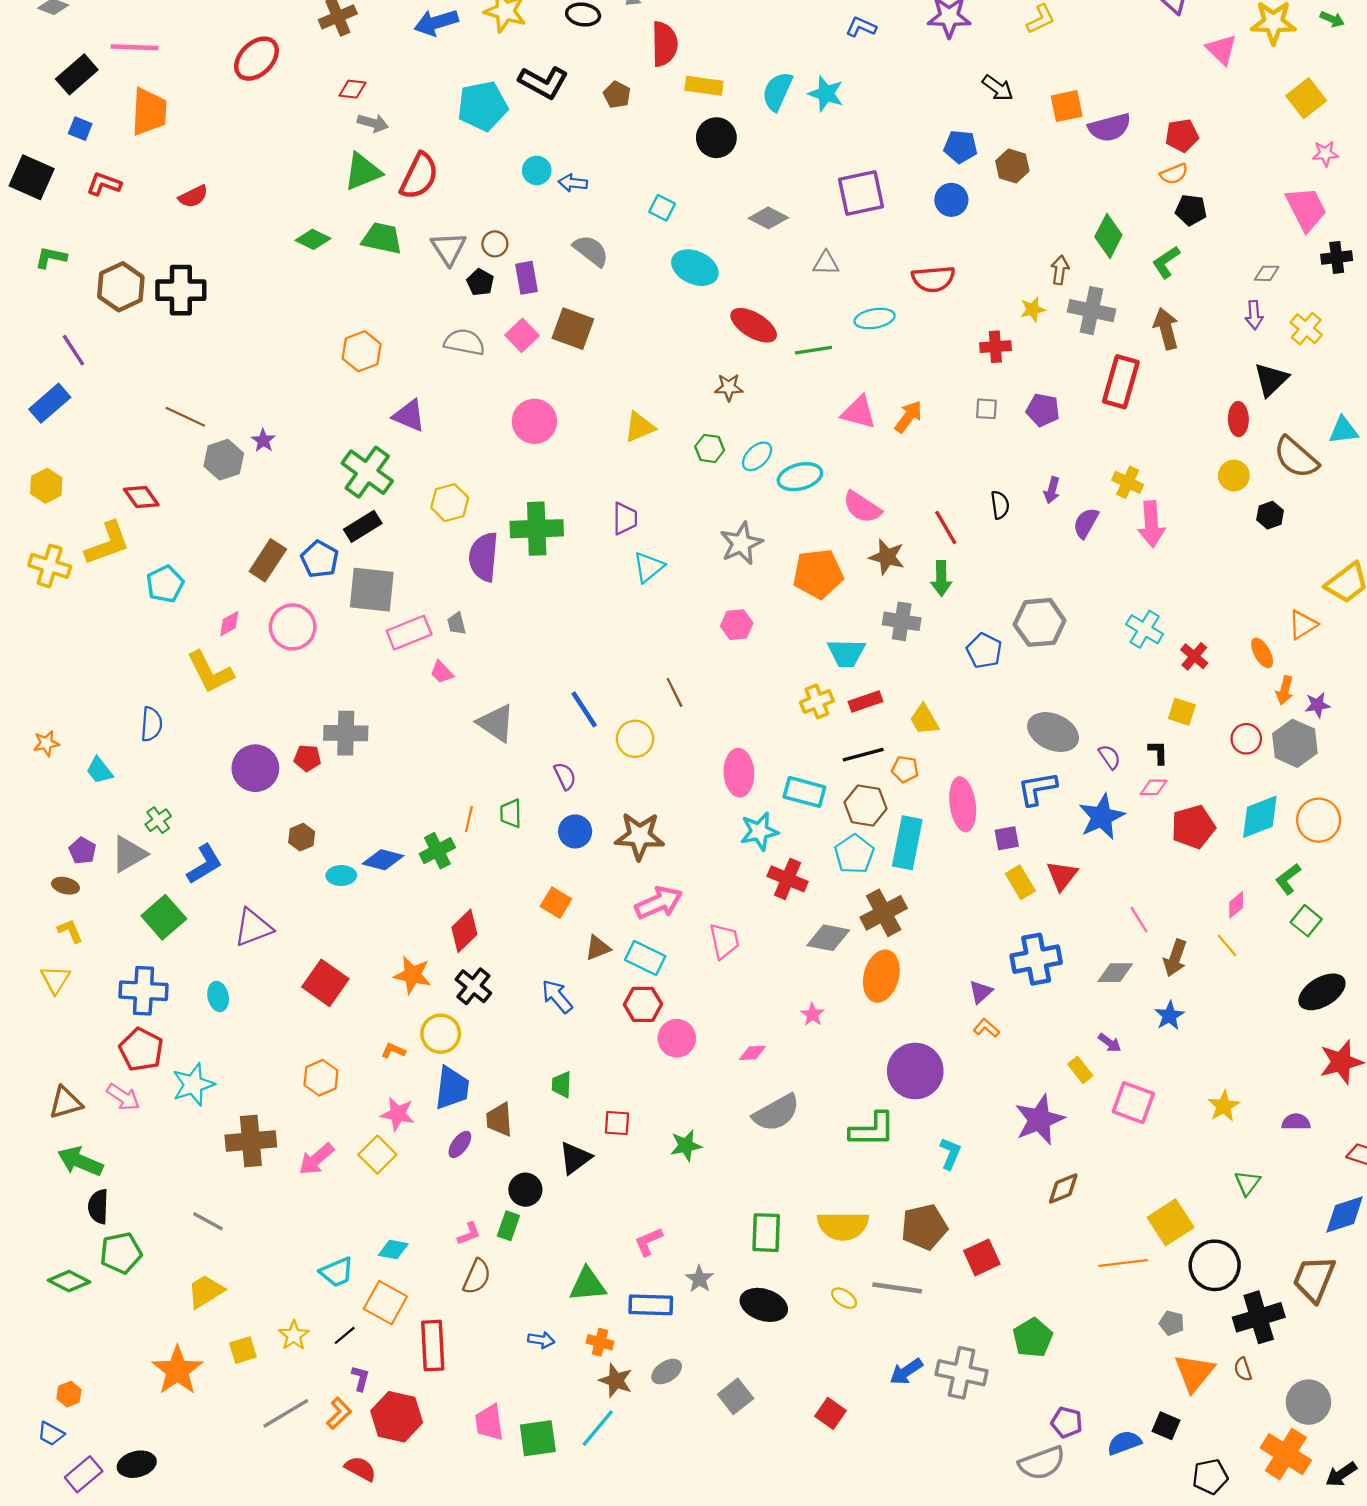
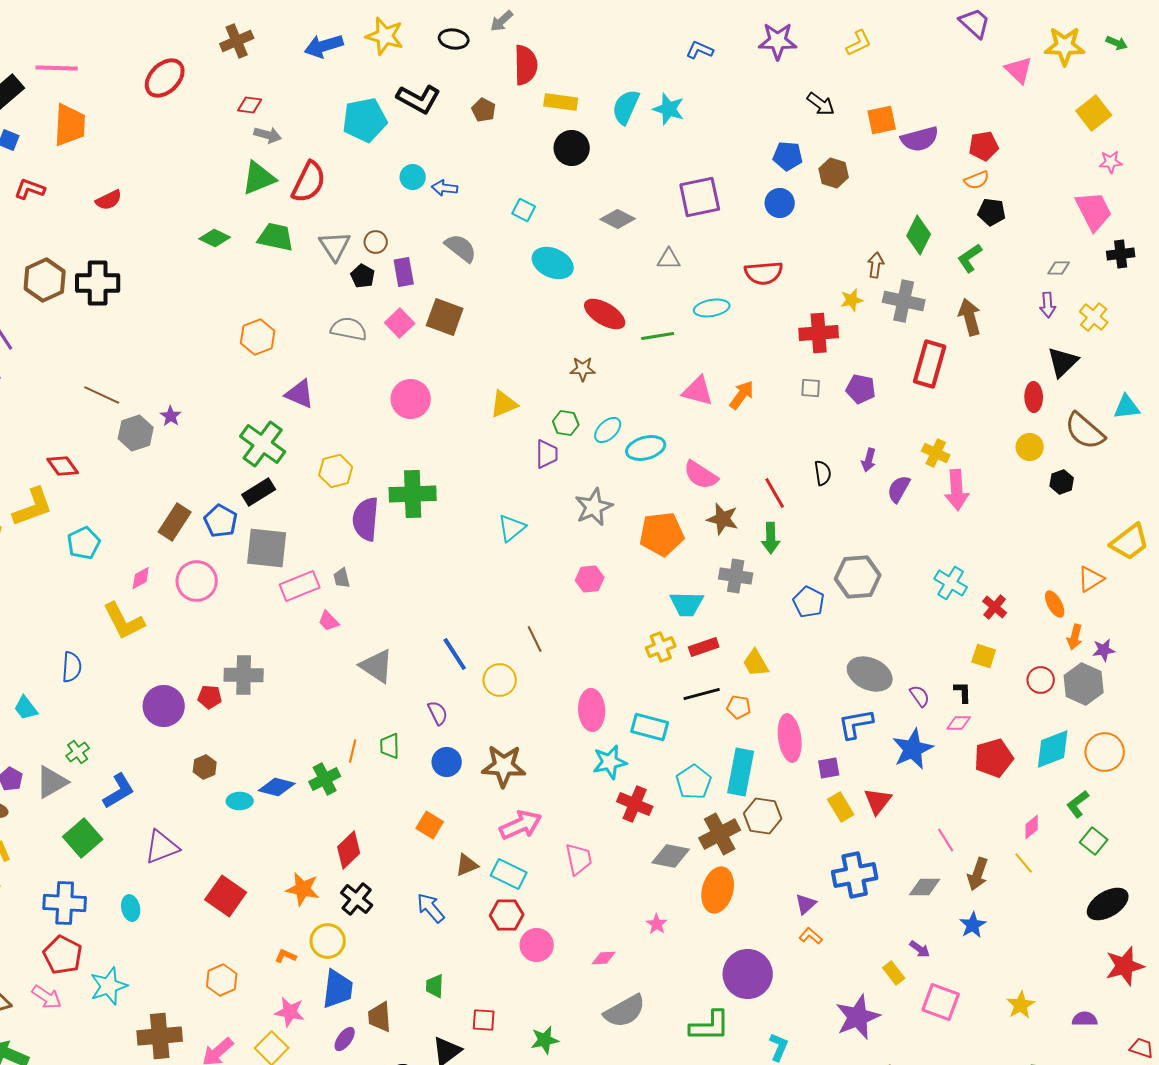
red cross: (995, 347) -> (819, 333), size x1.4
purple trapezoid: (625, 518) -> (547, 454), moved
brown hexagon: (866, 805) -> (763, 816), moved

